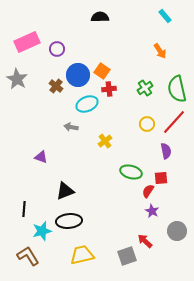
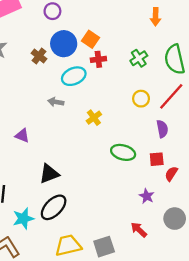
purple circle: (57, 49) -> (52, 11), moved
orange arrow: (160, 51) -> (156, 17), turned 35
red semicircle: (148, 191) -> (171, 174), moved
black ellipse: (69, 221) -> (54, 207), turned -40
gray square: (127, 256) -> (104, 247), moved

